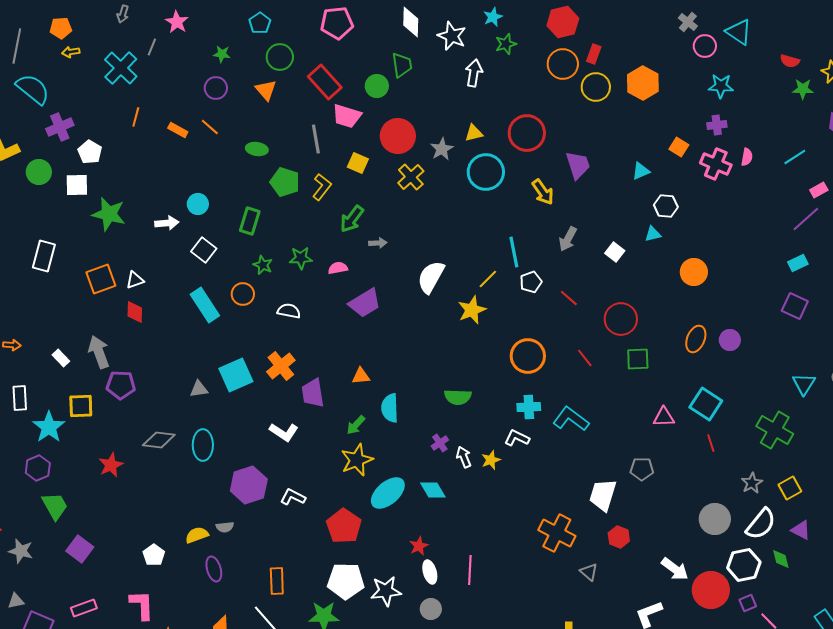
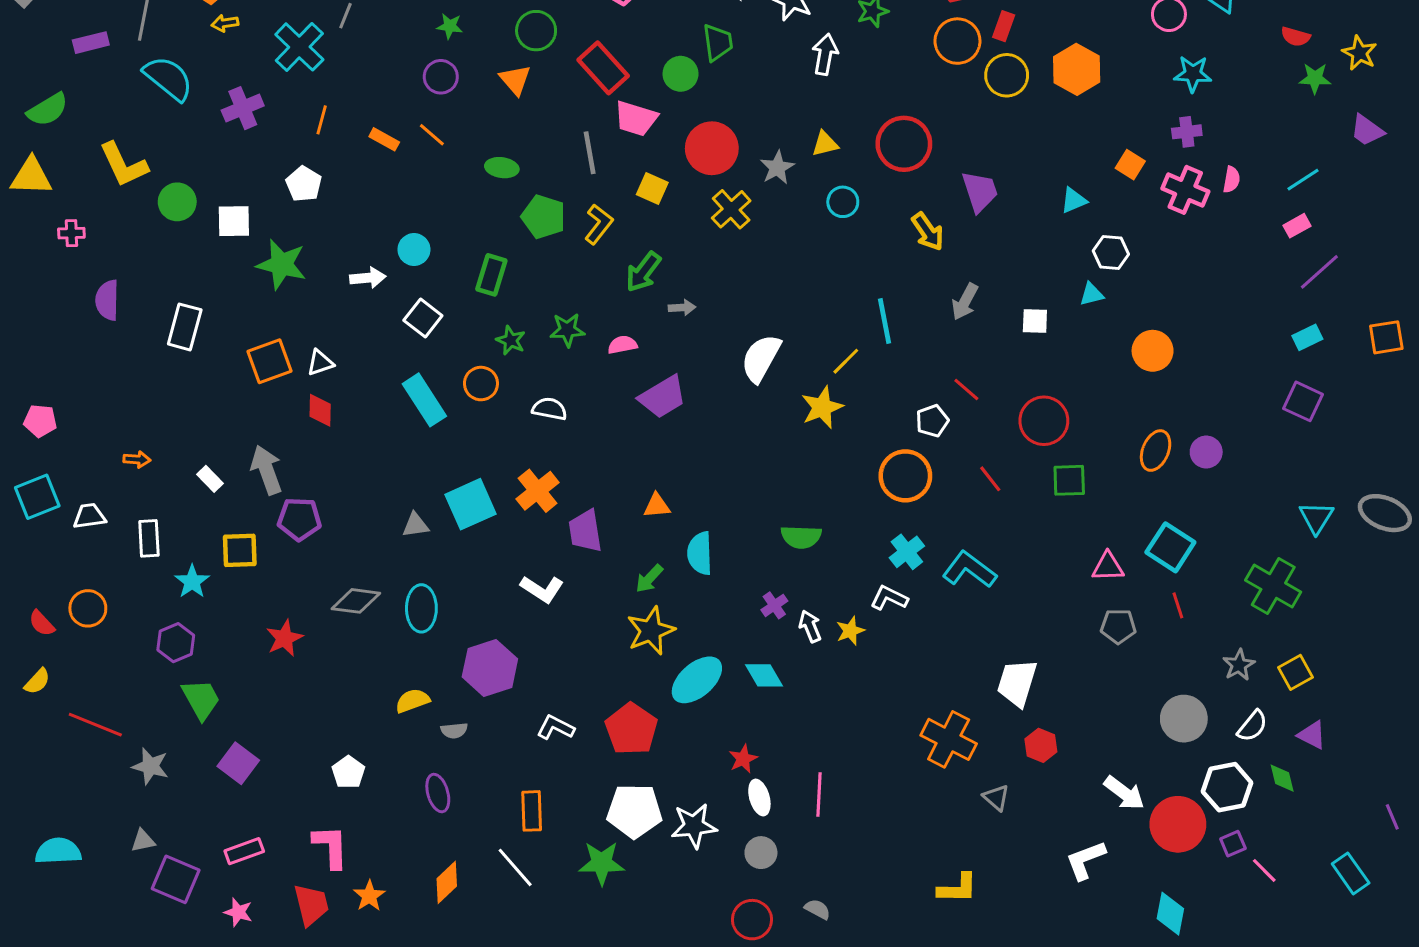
purple cross: (60, 127) -> (243, 108), moved
white pentagon: (90, 152) -> (304, 184), moved
cyan circle: (486, 172) -> (843, 202), size x0.6
pink rectangle: (819, 190) -> (1297, 226), moved
white square: (615, 252) -> (1035, 321), turned -36
white pentagon: (531, 282) -> (932, 421), moved
cyan cross: (529, 407) -> (907, 552), turned -35
cyan star: (49, 427) -> (192, 582), size x0.7
gray pentagon: (642, 469) -> (1118, 626), moved
white L-shape: (293, 497) -> (555, 728), moved
white semicircle: (761, 524) -> (1252, 726), size x0.7
yellow semicircle: (197, 535) -> (412, 701), moved

